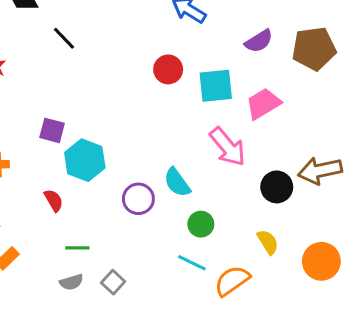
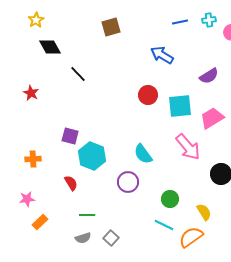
cyan semicircle: (177, 182) -> (143, 154), moved
yellow semicircle: (268, 242) -> (204, 212), moved

